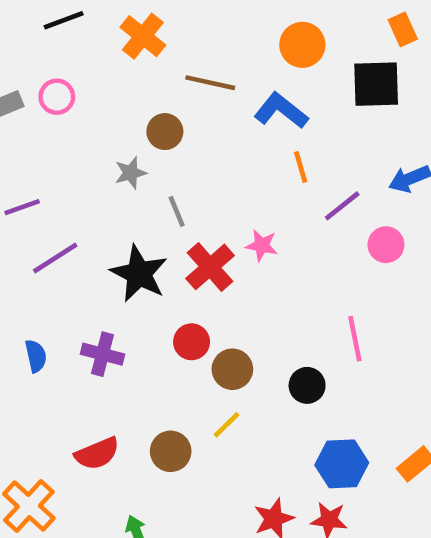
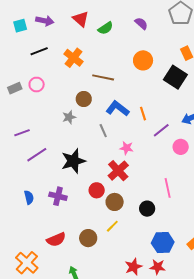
black square: (376, 84) -> (175, 77), turned 35
blue L-shape: (281, 111) -> (118, 108), moved
gray line: (177, 211) -> (103, 131), moved
red cross: (210, 267) -> (118, 171), moved
black star: (139, 274) -> (73, 161), turned 30

